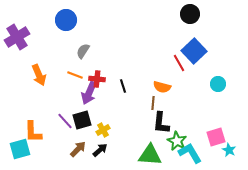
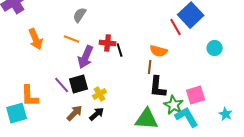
red cross: (97, 79) -> (108, 43), moved
pink square: (216, 137) -> (196, 95), moved

